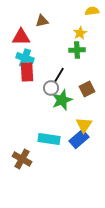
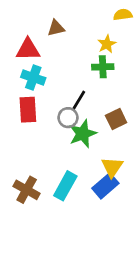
red rectangle: (27, 72) -> (28, 110), moved
cyan rectangle: (49, 139) -> (65, 186), turned -70
brown cross: (22, 159) -> (27, 190), moved

